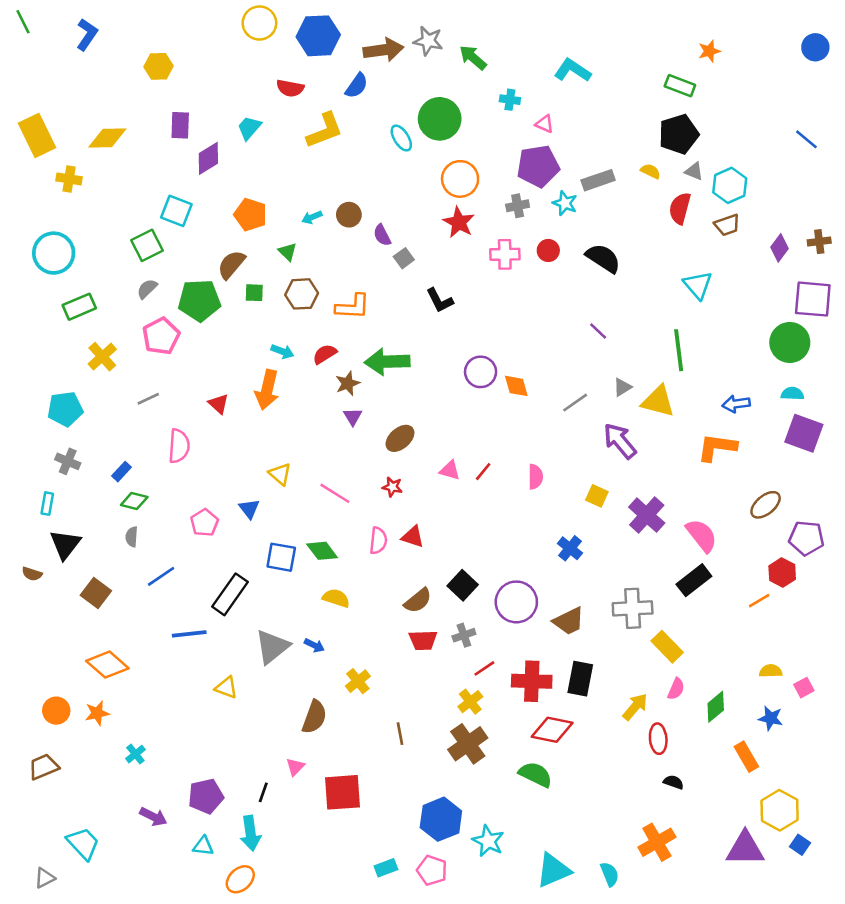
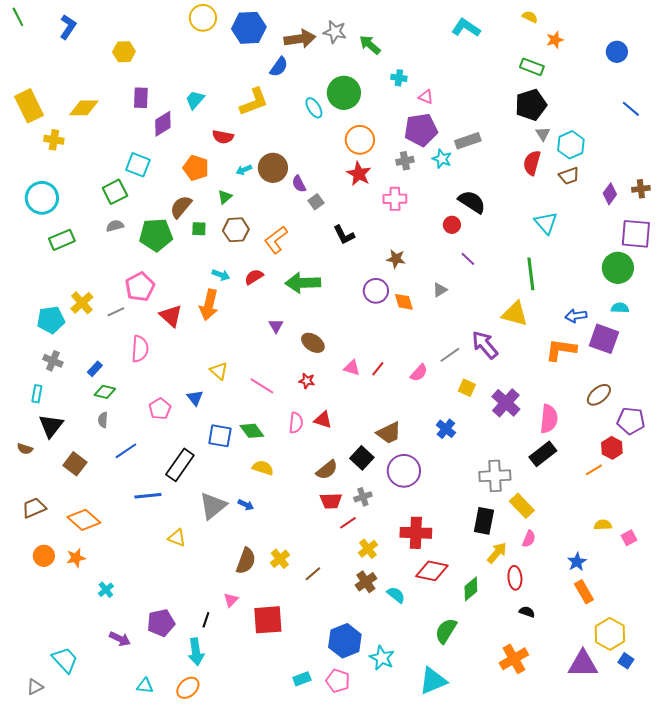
blue circle: (815, 47) -> (617, 52), moved
cyan L-shape: (573, 70) -> (466, 28), moved
red semicircle: (290, 88) -> (223, 137), moved
yellow semicircle: (651, 171) -> (530, 17), moved
gray triangle: (694, 171) -> (543, 134), turned 35
brown circle: (349, 215) -> (273, 168), size x1.5
red circle: (548, 250) -> (452, 225), moved
green triangle: (288, 252) -> (225, 197), turned 35
gray semicircle: (147, 289) -> (115, 226), turned 30
orange L-shape: (353, 307) -> (276, 240), turned 140
pink pentagon: (161, 336) -> (140, 287), moved
yellow cross: (102, 357) -> (82, 303), moved
brown star: (348, 383) -> (396, 259), moved, turned 30
gray triangle: (622, 387) -> (440, 290), moved
gray line: (575, 403) -> (450, 355), moved
red triangle: (219, 404) -> (171, 316), size x1.4
purple square: (804, 433) -> (604, 339), moved
brown ellipse: (400, 438) -> (313, 343), turned 75
pink semicircle: (535, 477) -> (419, 373), turned 42
pink semicircle: (702, 535) -> (549, 419), turned 44
brown trapezoid: (569, 621) -> (389, 433), moved
red line: (484, 668) -> (348, 523), moved
black rectangle: (580, 679) -> (484, 521), moved
yellow cross: (358, 681) -> (280, 559), moved
green diamond: (716, 707) -> (471, 589), moved
blue star: (771, 718) -> (577, 562), moved, turned 30
brown line: (400, 734) -> (313, 574), turned 60
brown cross: (468, 744) -> (366, 582), size x0.7
brown trapezoid: (43, 767) -> (34, 508), moved
green semicircle: (535, 774) -> (446, 631), moved, turned -84
cyan triangle: (203, 846) -> (145, 686), moved
cyan semicircle: (610, 874) -> (396, 595), moved, turned -30

